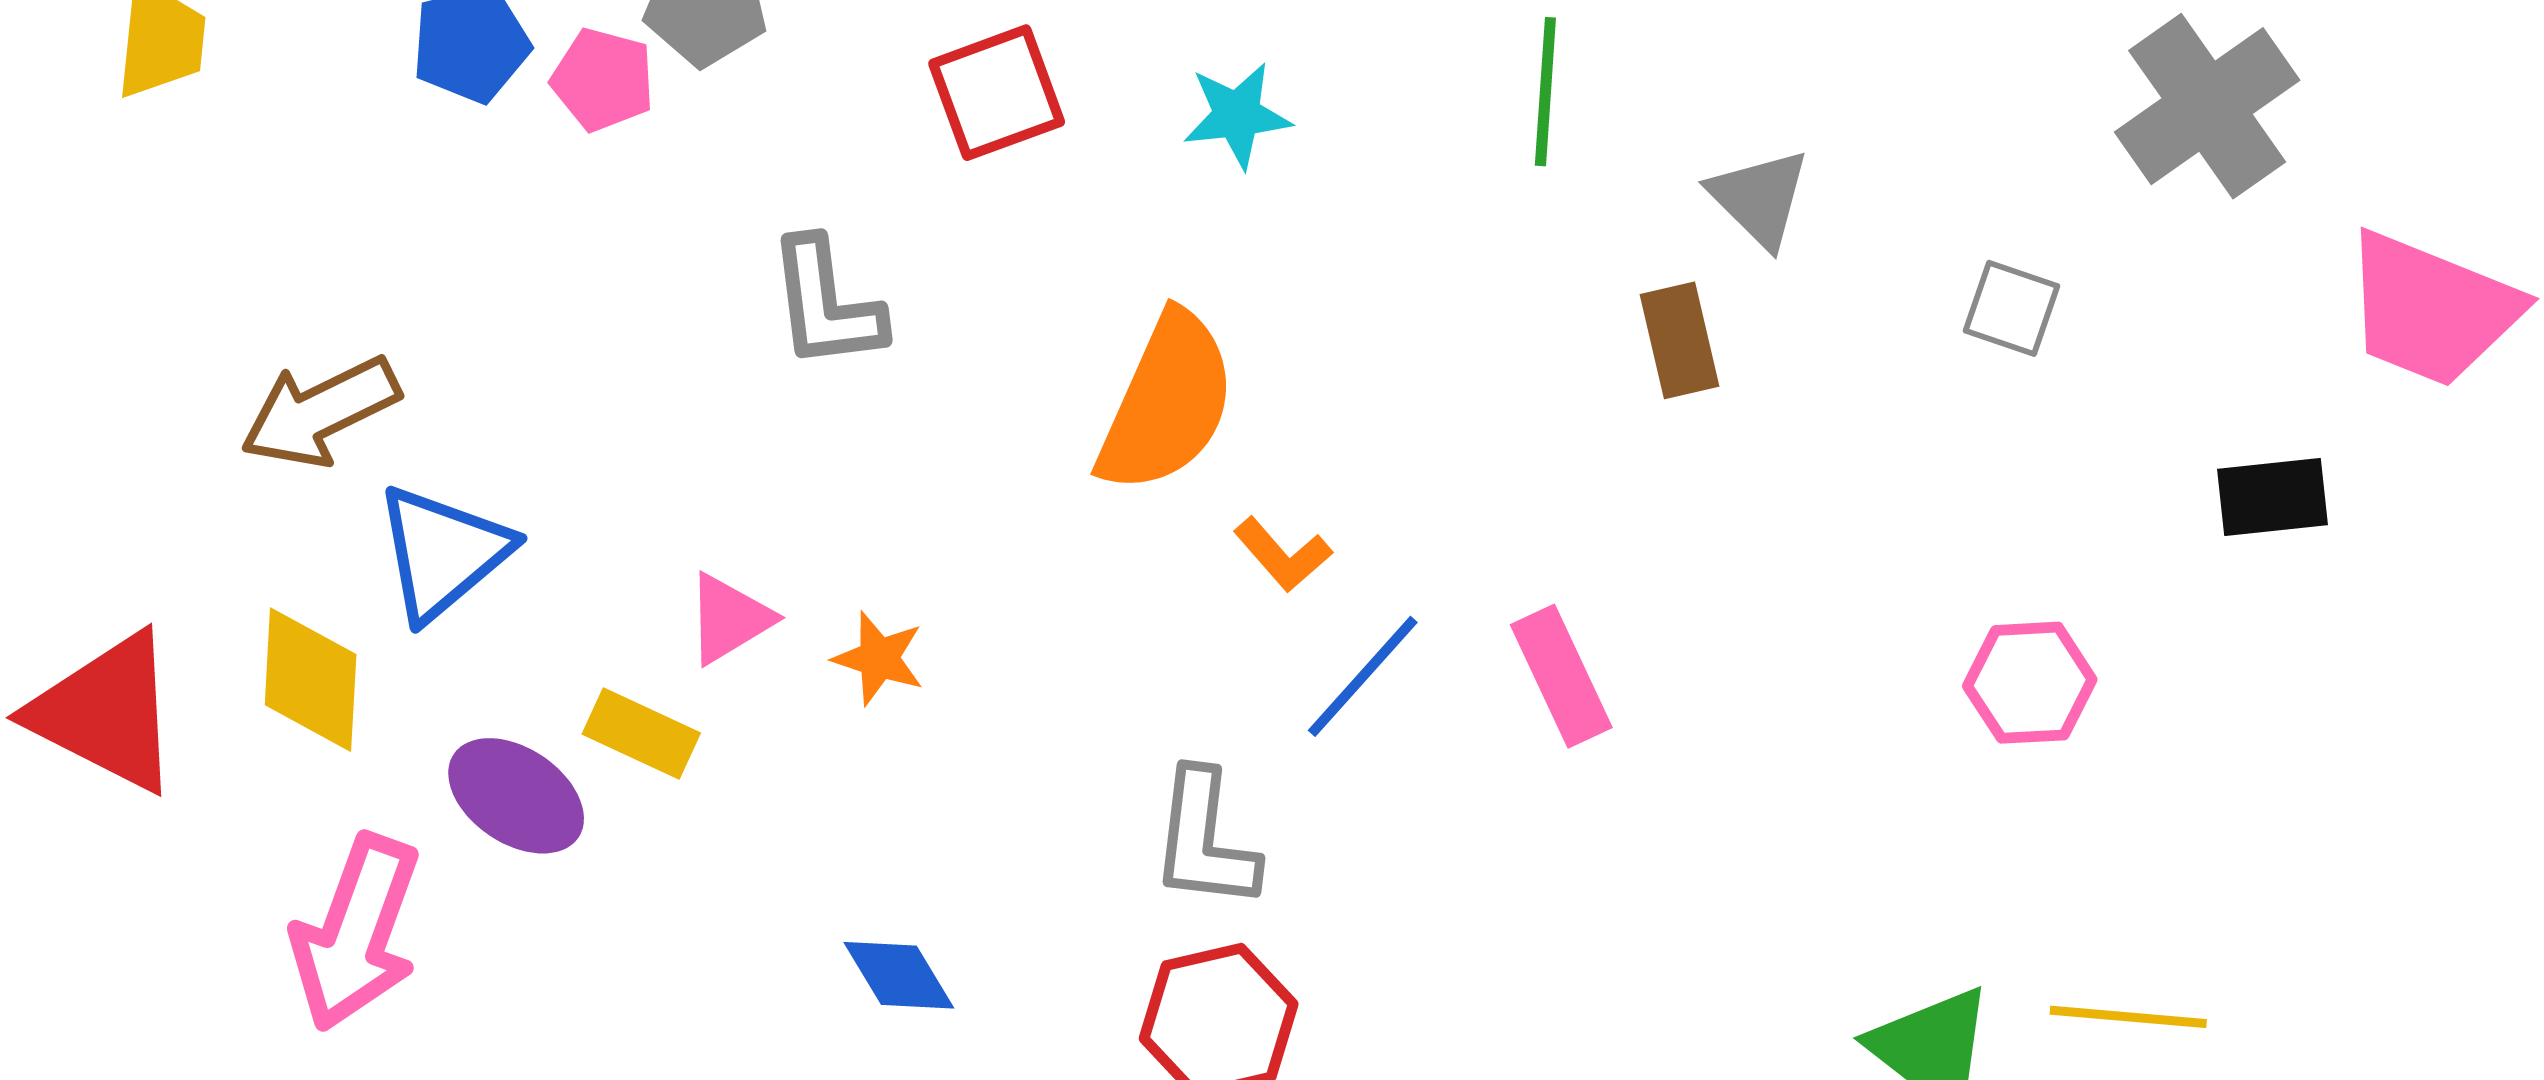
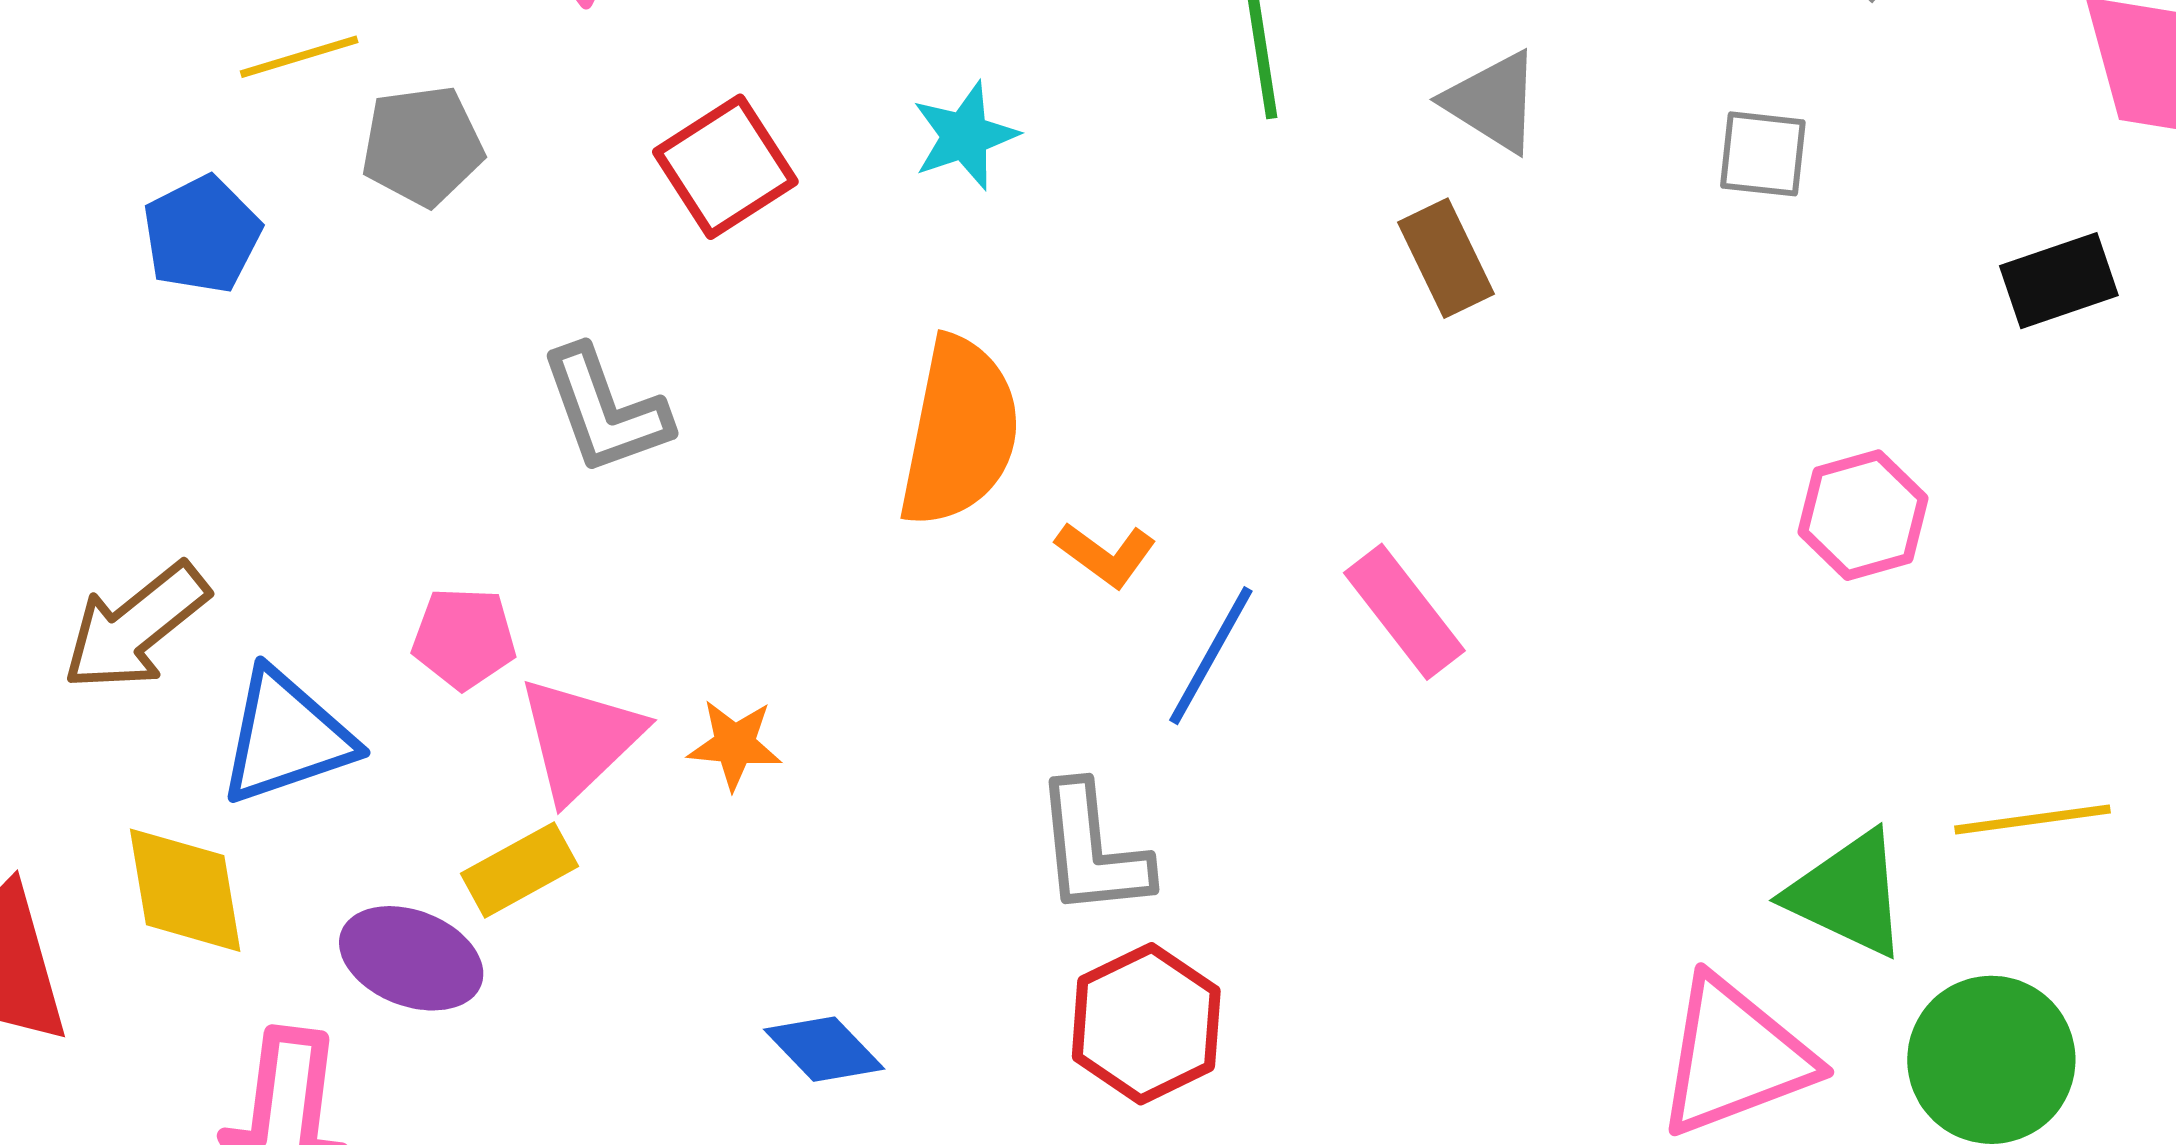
pink pentagon: (603, 80) -> (464, 638), moved
blue triangle: (443, 553) -> (286, 737), turned 34
pink triangle: (729, 619) -> (580, 739), size x1.4
yellow rectangle: (641, 733) -> (520, 870), turned -41

